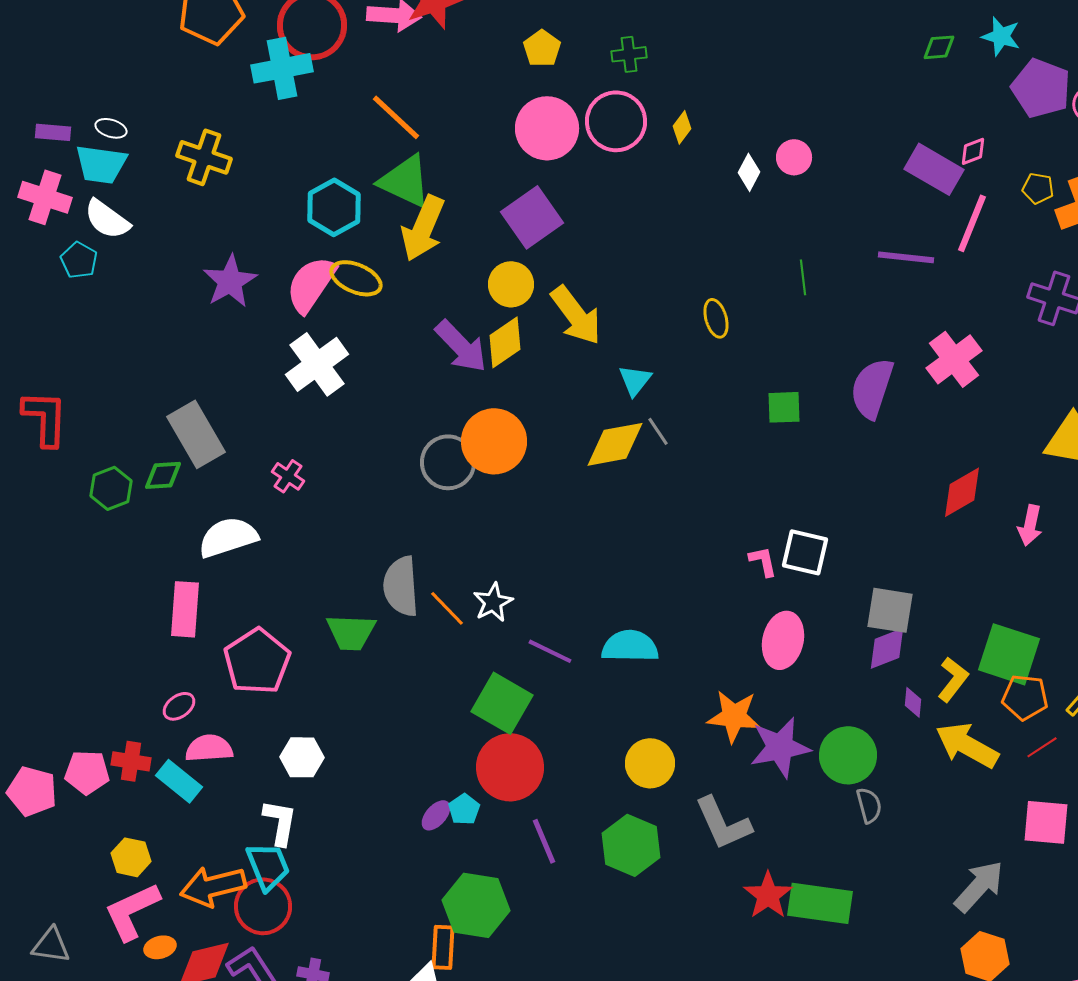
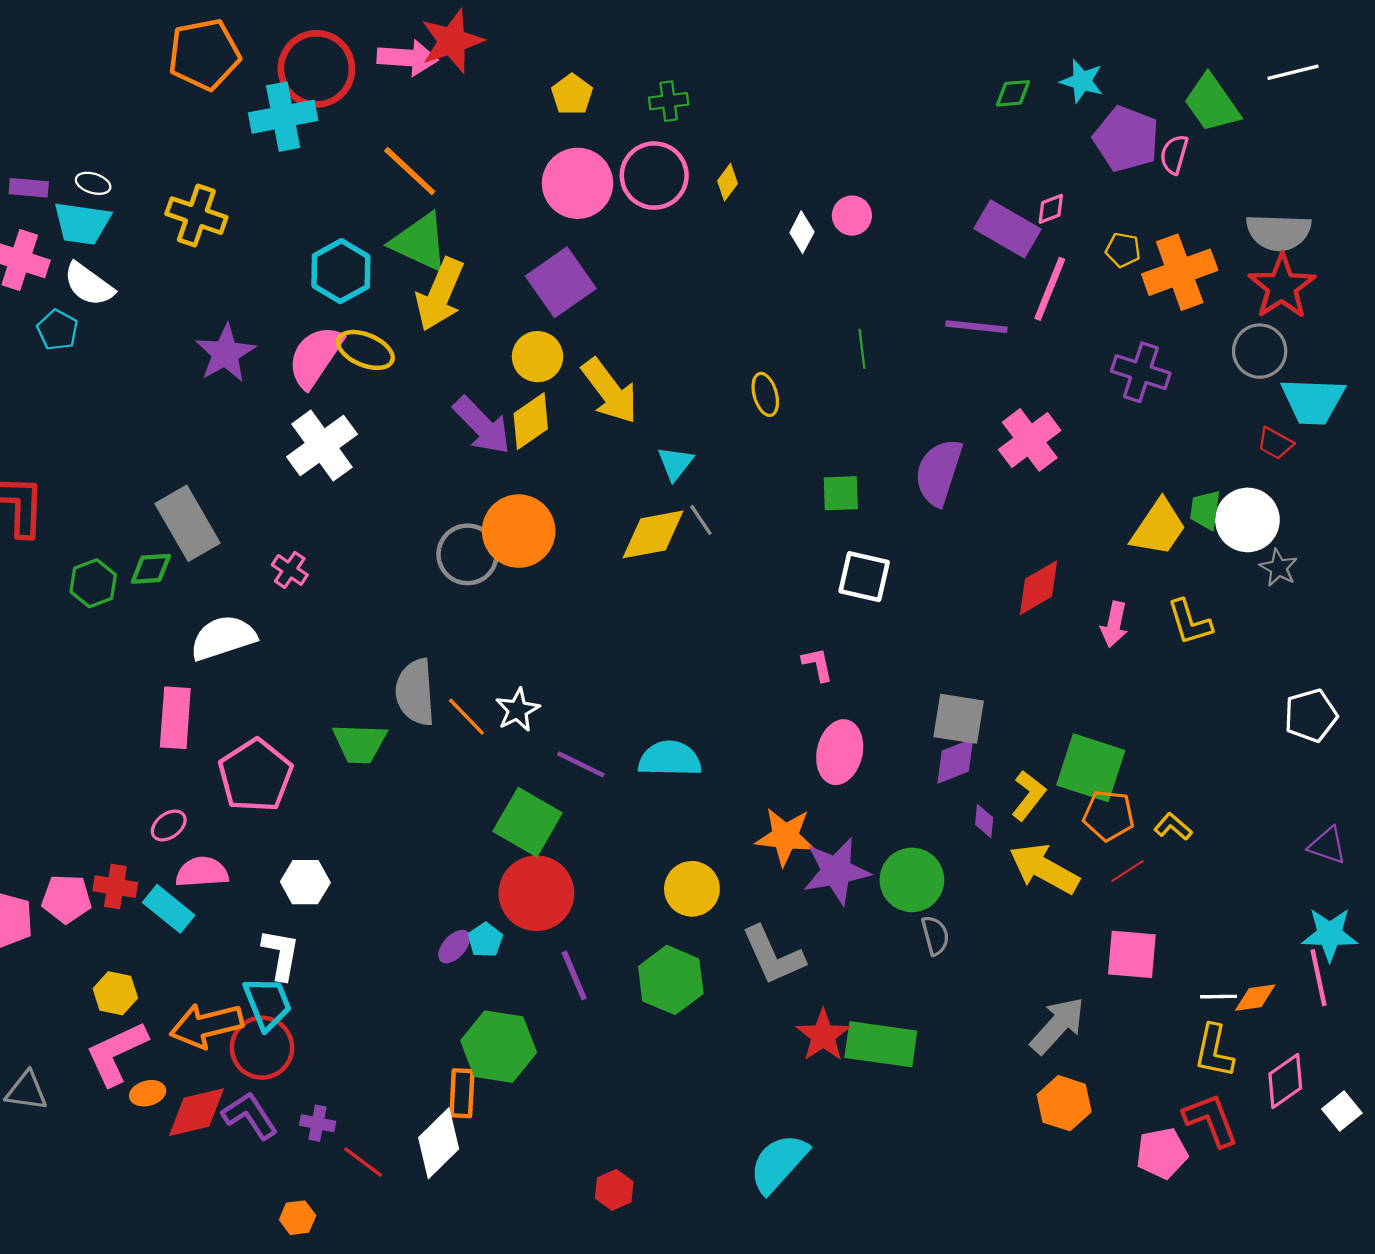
white square: (805, 552) -> (864, 577), moved

